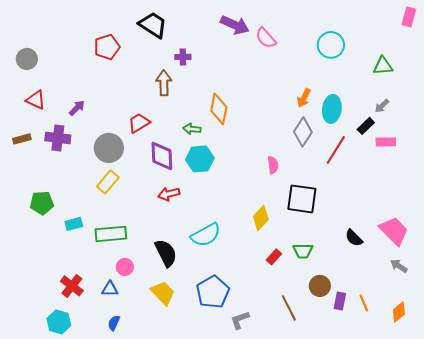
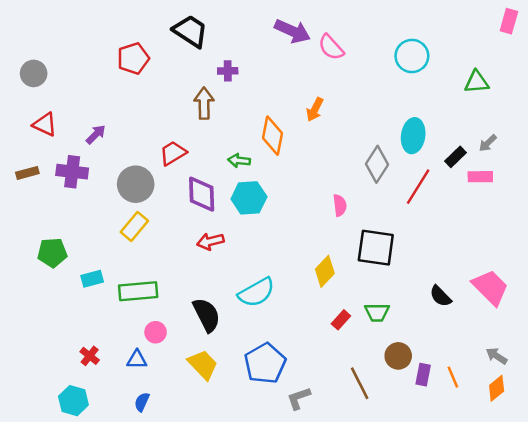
orange arrow: (304, 98) -> (315, 110), moved
gray arrow: (382, 106) -> (488, 143), moved
gray arrow: (399, 266) -> (497, 356), moved
red cross: (72, 286) -> (90, 356), size x0.7

